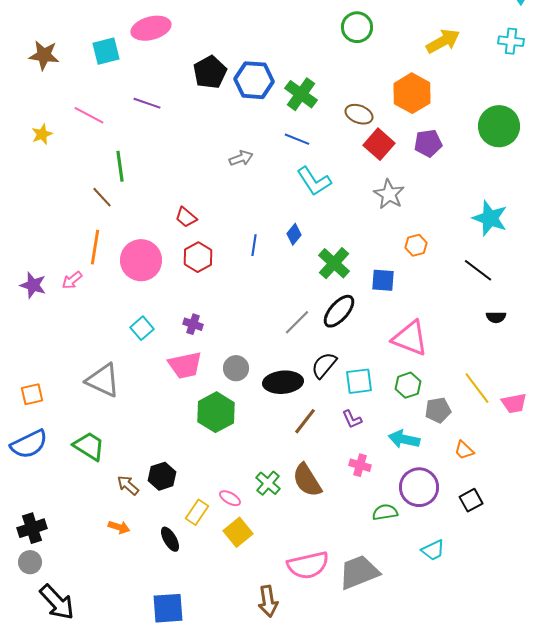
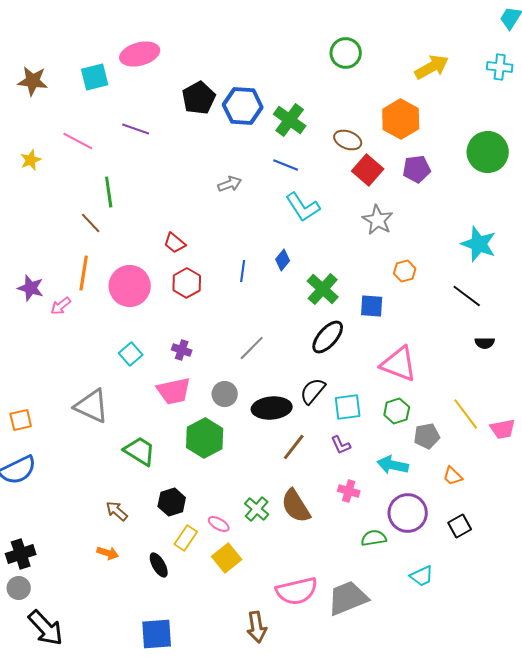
purple star: (33, 285) -> (31, 288), moved
gray line: (297, 322) -> (252, 348), moved
green trapezoid: (89, 446) -> (140, 451), moved
black hexagon: (162, 476) -> (172, 502), moved

